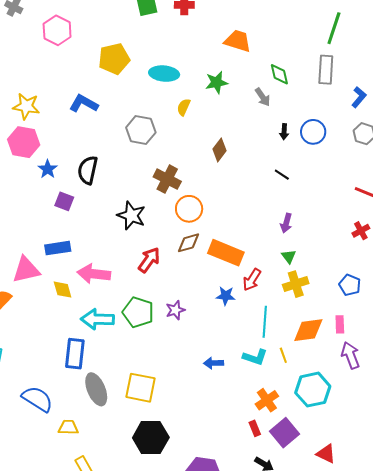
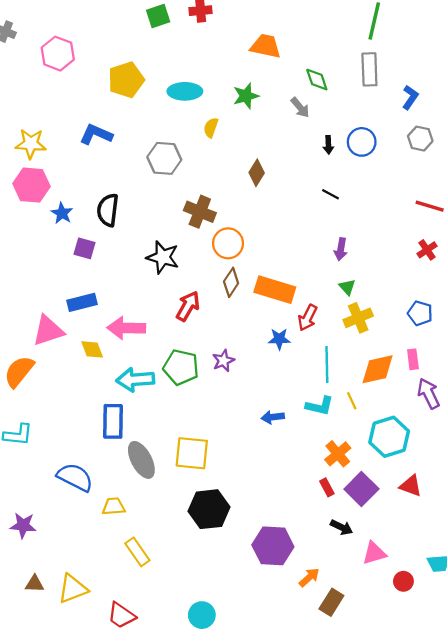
brown diamond: (188, 243) -> (231, 282), turned -35
red triangle: (326, 454) -> (411, 486), moved

